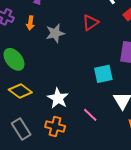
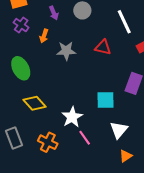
red triangle: (91, 23) -> (103, 47), turned 36
yellow diamond: (20, 91) -> (35, 103), moved
white star: (58, 98) -> (72, 117), moved

